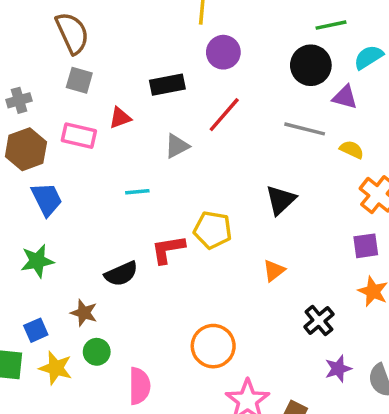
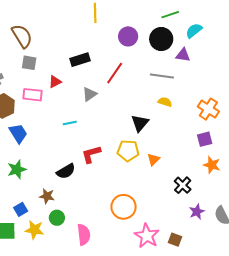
purple circle: (223, 52) -> (128, 36), moved
yellow semicircle: (352, 150) -> (165, 102), moved
black triangle: (281, 200) -> (140, 123), moved
yellow pentagon: (213, 230) -> (128, 151), moved

